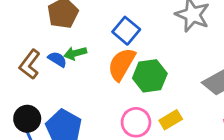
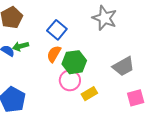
orange semicircle: (122, 64) -> (54, 54), size x0.7
pink circle: (136, 122) -> (70, 80), moved

